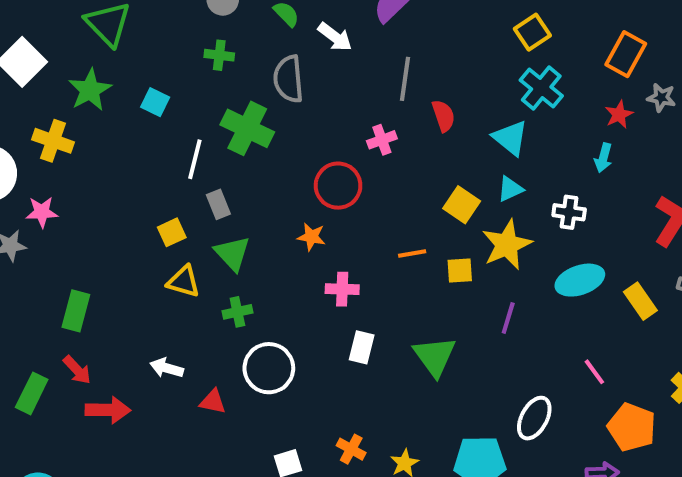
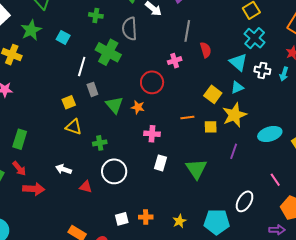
white cross: (569, 212) -> (262, 70), moved
green triangle: (232, 253) -> (114, 105), moved
orange cross: (351, 449) -> (146, 217), moved, turned -32

